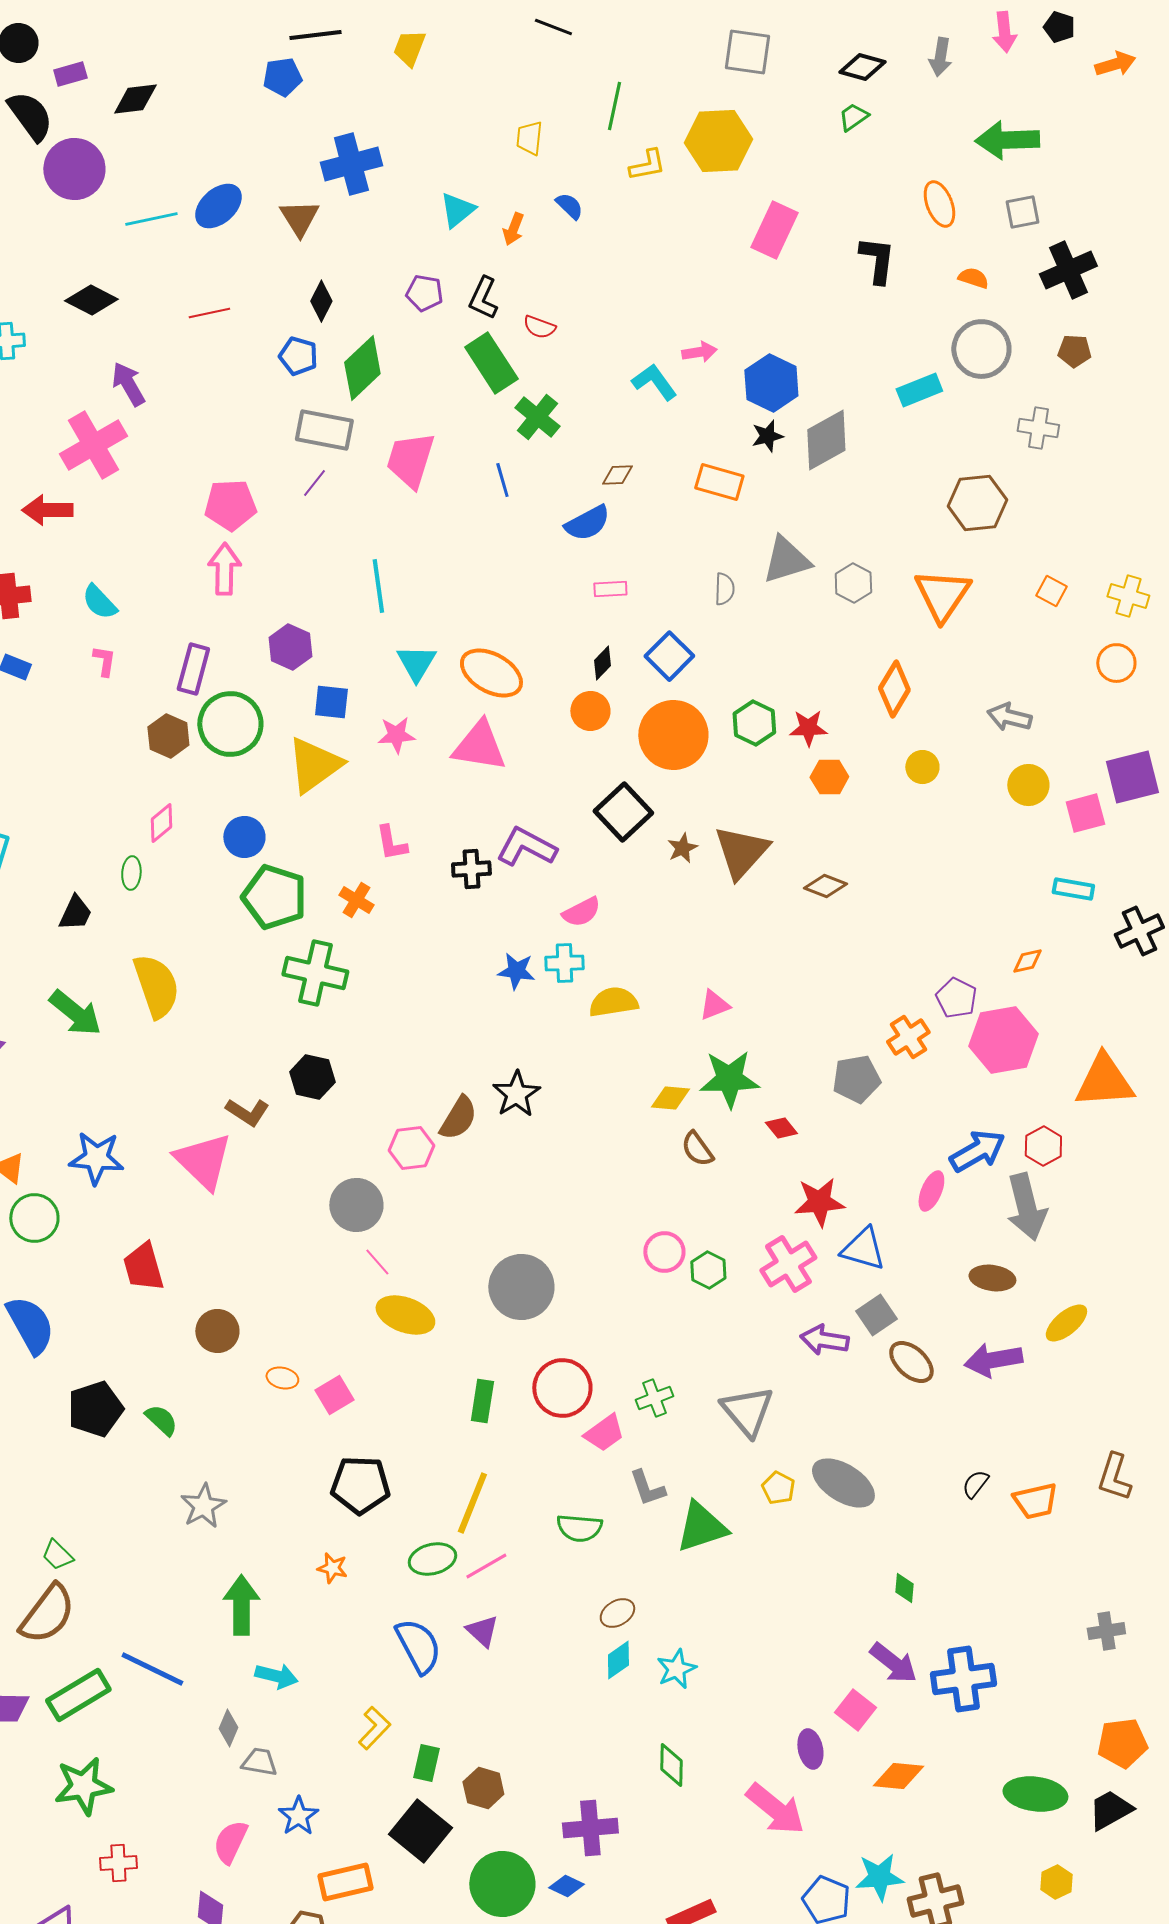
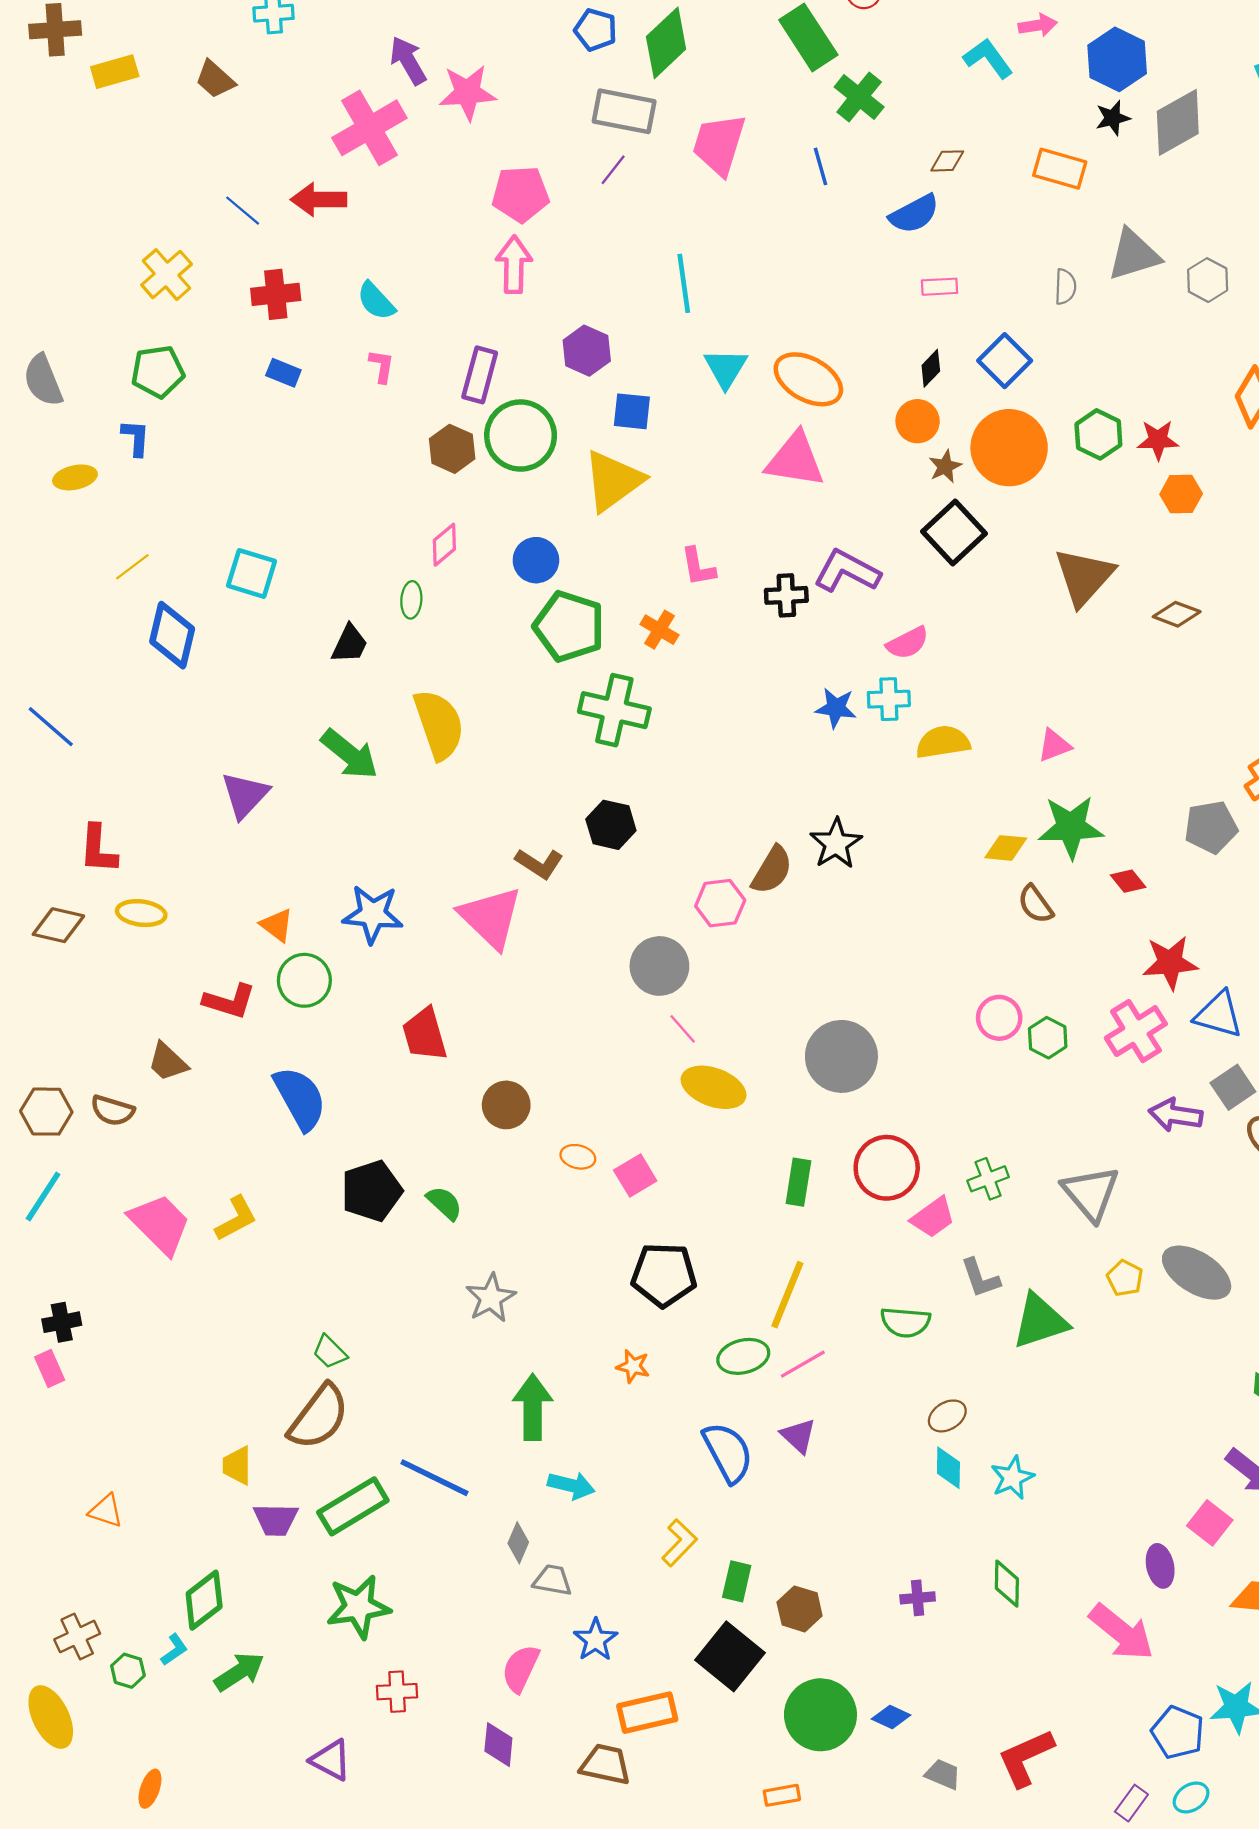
pink star: (396, 735) -> (468, 93), moved, size x1.4
brown star: (682, 848) -> (945, 466), moved
cyan diamond: (618, 1660) -> (948, 1468), turned -54
purple cross: (590, 1828) -> (918, 1598), moved, size x0.6

